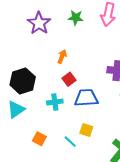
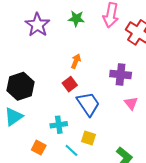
orange arrow: (62, 56) -> (76, 61), moved
blue trapezoid: (86, 98) -> (88, 104), turned 60
cyan cross: (55, 102) -> (59, 125), moved

